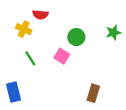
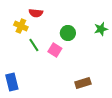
green line: (30, 58) -> (34, 45), moved
brown rectangle: (93, 93) -> (83, 83), turned 56

